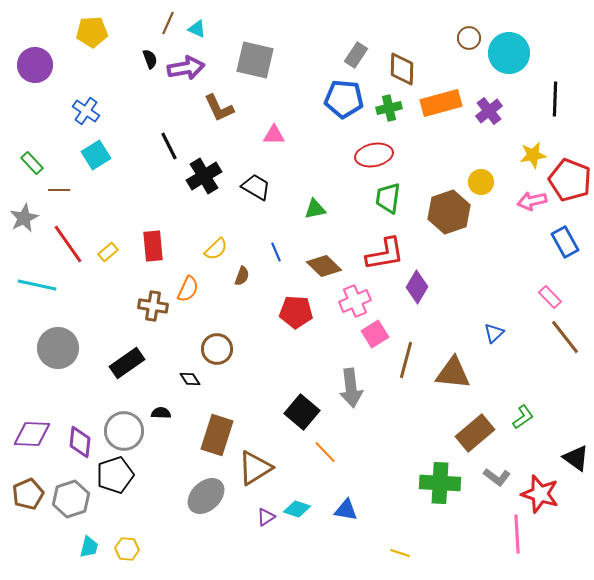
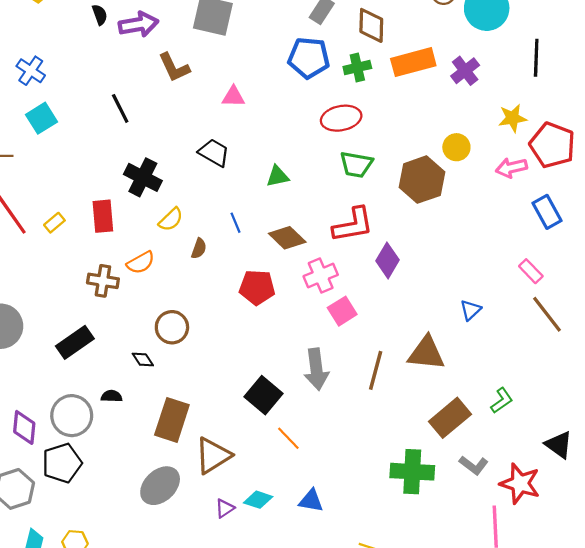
black cross: (204, 176) -> (143, 177), moved, turned -32
green trapezoid: (388, 198) -> (356, 164), turned -88
orange semicircle: (188, 289) -> (141, 263), turned 36
brown line: (406, 360) -> (376, 370), moved

